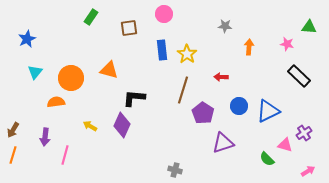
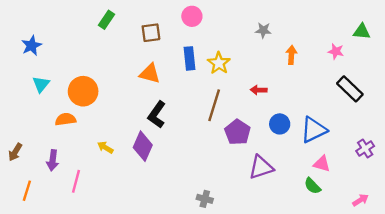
orange triangle: (109, 70) -> (150, 74), moved
black L-shape: (134, 98) -> (157, 115), turned -60
purple cross: (304, 133) -> (365, 149), moved
pink triangle: (285, 145) -> (322, 164), moved
orange line: (13, 155) -> (27, 191), moved

